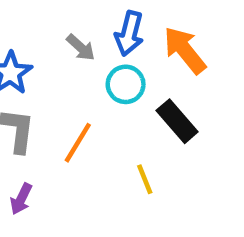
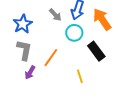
purple arrow: (21, 199) -> (30, 72), moved

